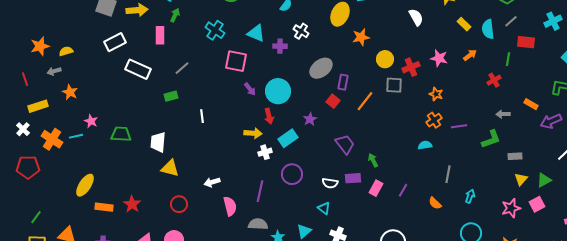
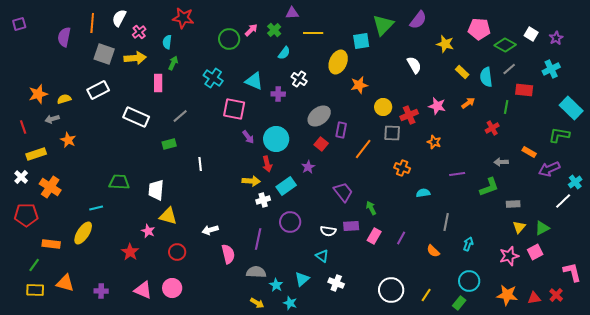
white rectangle: (115, 42) -> (98, 90), moved
red square: (333, 101) -> (321, 144), moved
orange cross: (434, 120) -> (402, 168), moved, turned -35
pink star: (91, 121) -> (148, 231), moved
cyan line: (76, 136) -> (96, 208), moved
orange rectangle: (104, 207) -> (51, 244), moved

